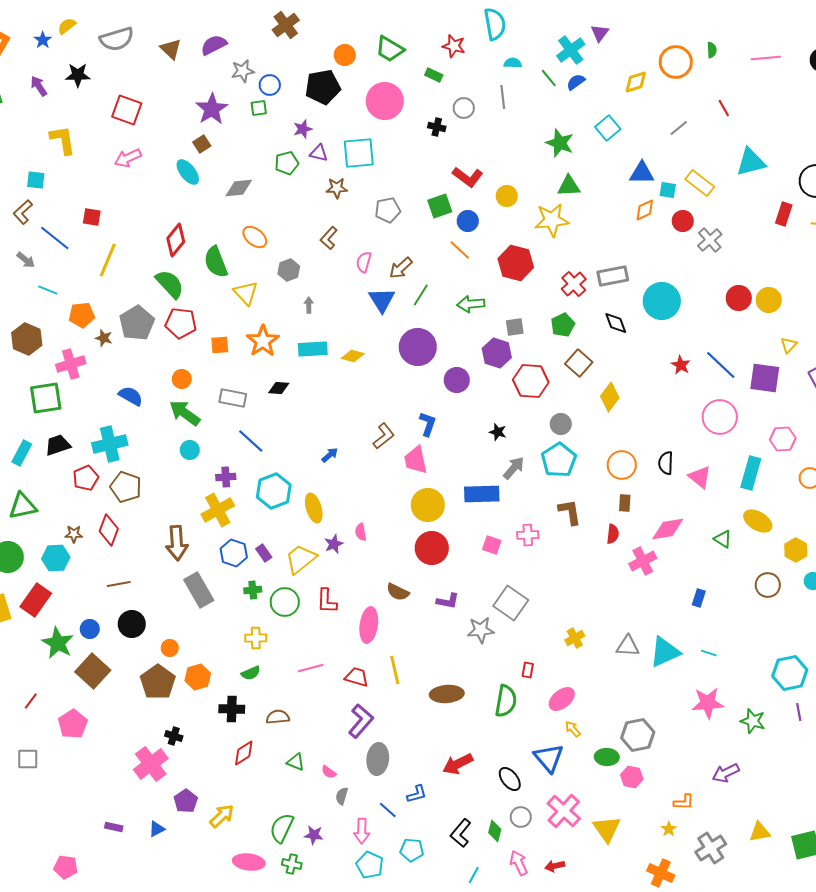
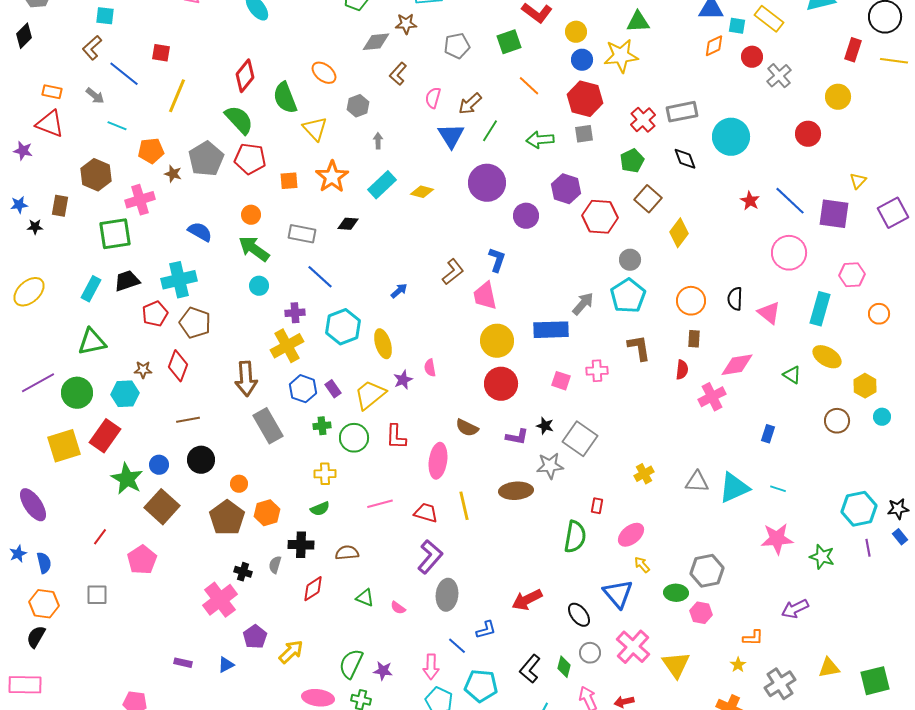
gray diamond: (239, 188) -> (376, 42), moved
blue circle: (468, 221) -> (582, 60), moved
yellow circle: (769, 300) -> (838, 97), moved
gray square: (515, 327) -> (584, 134), moved
cyan rectangle: (313, 349) -> (382, 185), turned -40
black star: (498, 432) -> (545, 426), moved
brown ellipse: (447, 694) -> (516, 491), moved
gray semicircle: (342, 796) -> (275, 565), moved
cyan pentagon: (412, 850) -> (481, 686), size x1.4

